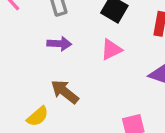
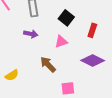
brown arrow: (65, 92) -> (48, 64), moved

